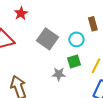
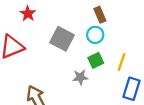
brown rectangle: (93, 24) -> (100, 15), moved

